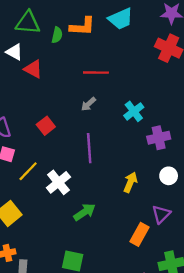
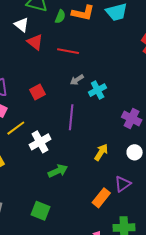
red line: (96, 73) -> (68, 51), moved
cyan cross: (134, 111) -> (98, 90), moved
purple cross: (159, 138) -> (132, 118), turned 30

